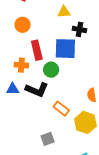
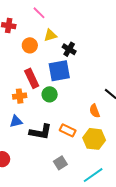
orange circle: (23, 25) -> (30, 45), moved
black cross: (79, 29) -> (69, 49), turned 32
black L-shape: (37, 90) -> (41, 132), moved

